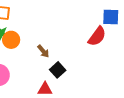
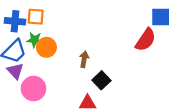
brown arrow: (43, 51) -> (84, 59), turned -128

